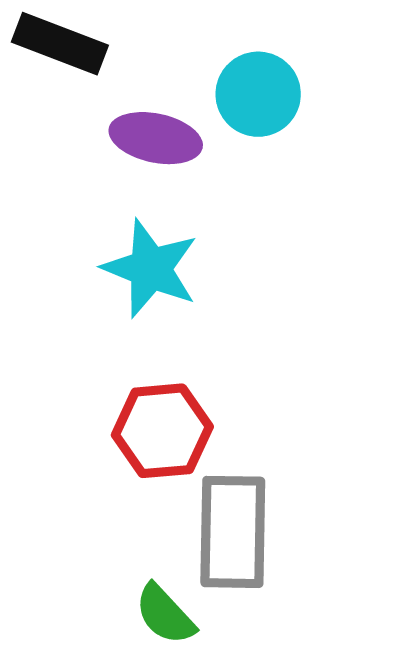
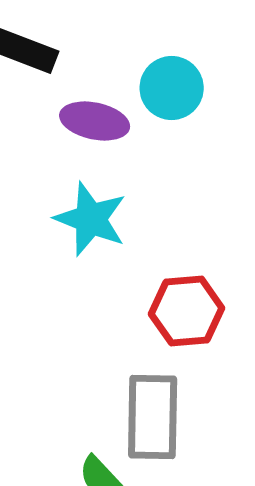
red hexagon: (162, 431) -> (187, 311), moved

